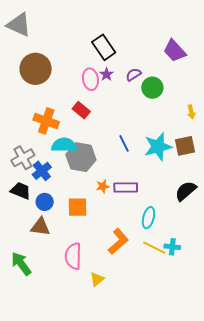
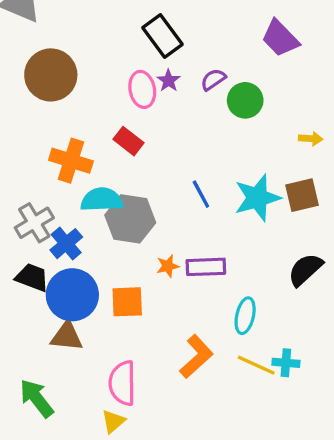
yellow arrow: (191, 112) -> (311, 139), turned -72
blue circle: (45, 202) -> (72, 295), size x1.8
yellow triangle: (97, 279) -> (113, 421), moved

